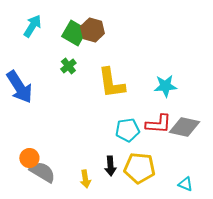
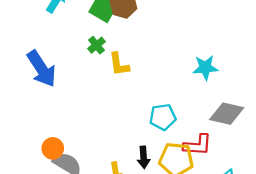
yellow L-shape: (111, 83) -> (119, 64), moved, size x0.7
red L-shape: (158, 124) -> (197, 145), moved

